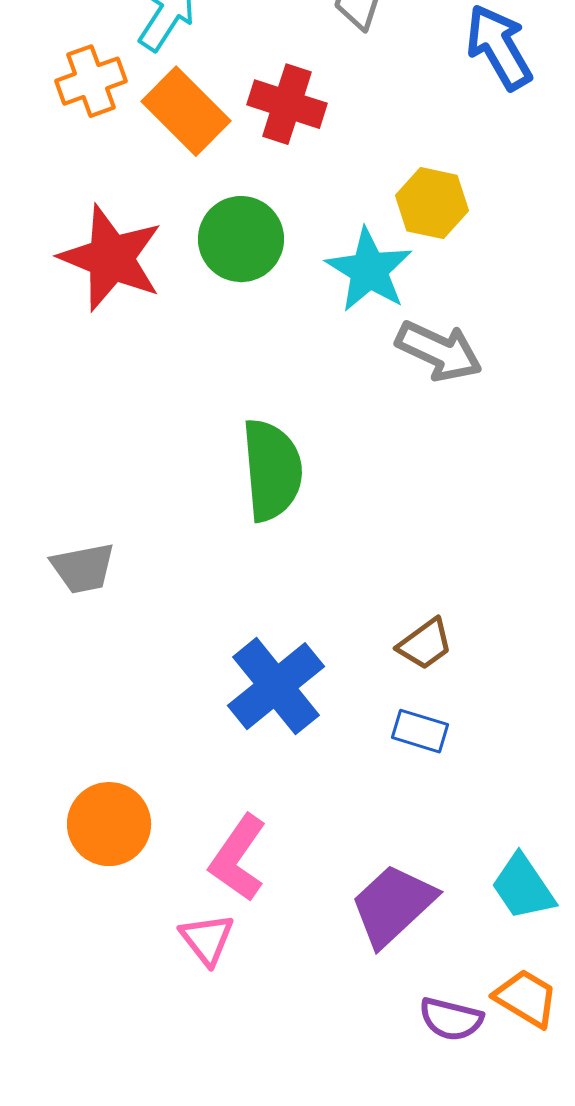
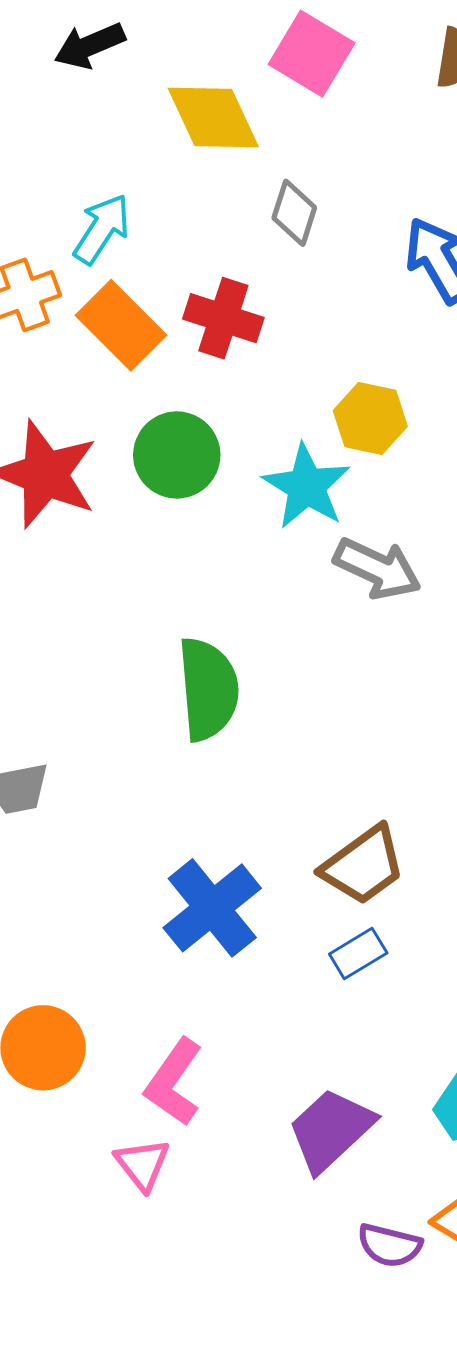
brown trapezoid: (425, 644) -> (363, 865), size x1.5
blue rectangle: (420, 731) -> (358, 954), turned -48

